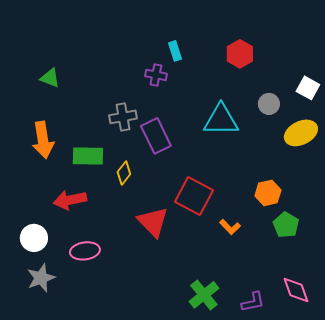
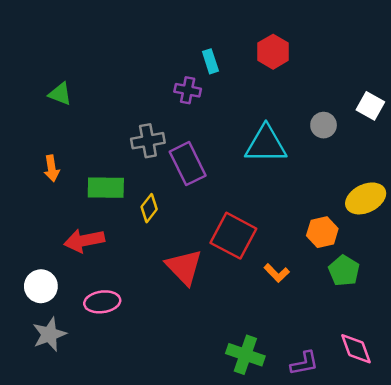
red hexagon: (240, 54) -> (273, 52), moved
yellow ellipse: (301, 133) -> (366, 198), moved
orange arrow: (43, 140) -> (52, 168), size x0.6
green cross: (204, 295) -> (245, 355), turned -32

